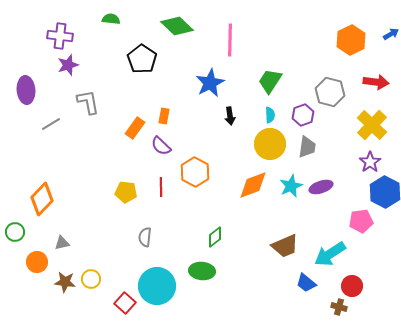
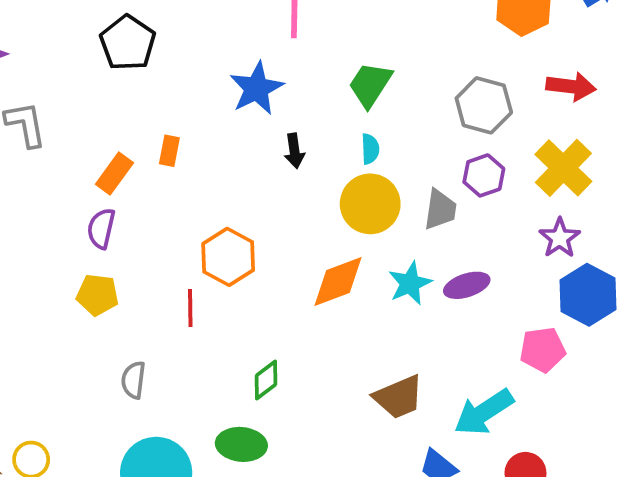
purple hexagon: (303, 115) -> (484, 175), moved
purple semicircle: (161, 146) -> (101, 228), moved, turned 60
red line: (161, 187) -> (190, 308), moved

